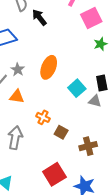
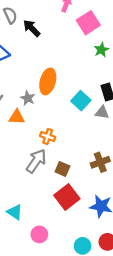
gray star: (18, 70) -> (28, 98), moved
brown square: (61, 132) -> (62, 169), moved
gray arrow: (15, 138) -> (36, 161), moved, turned 30

